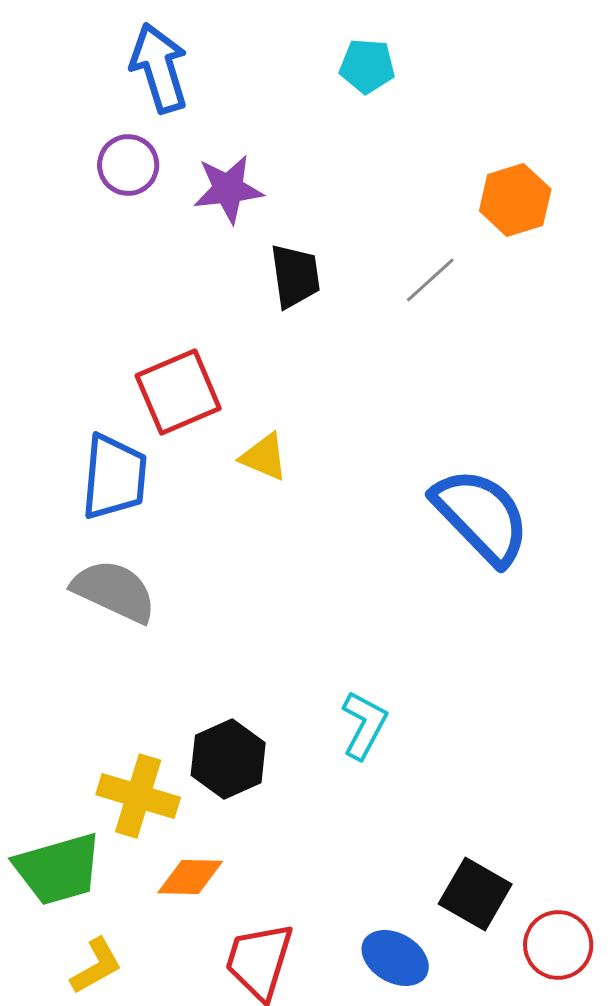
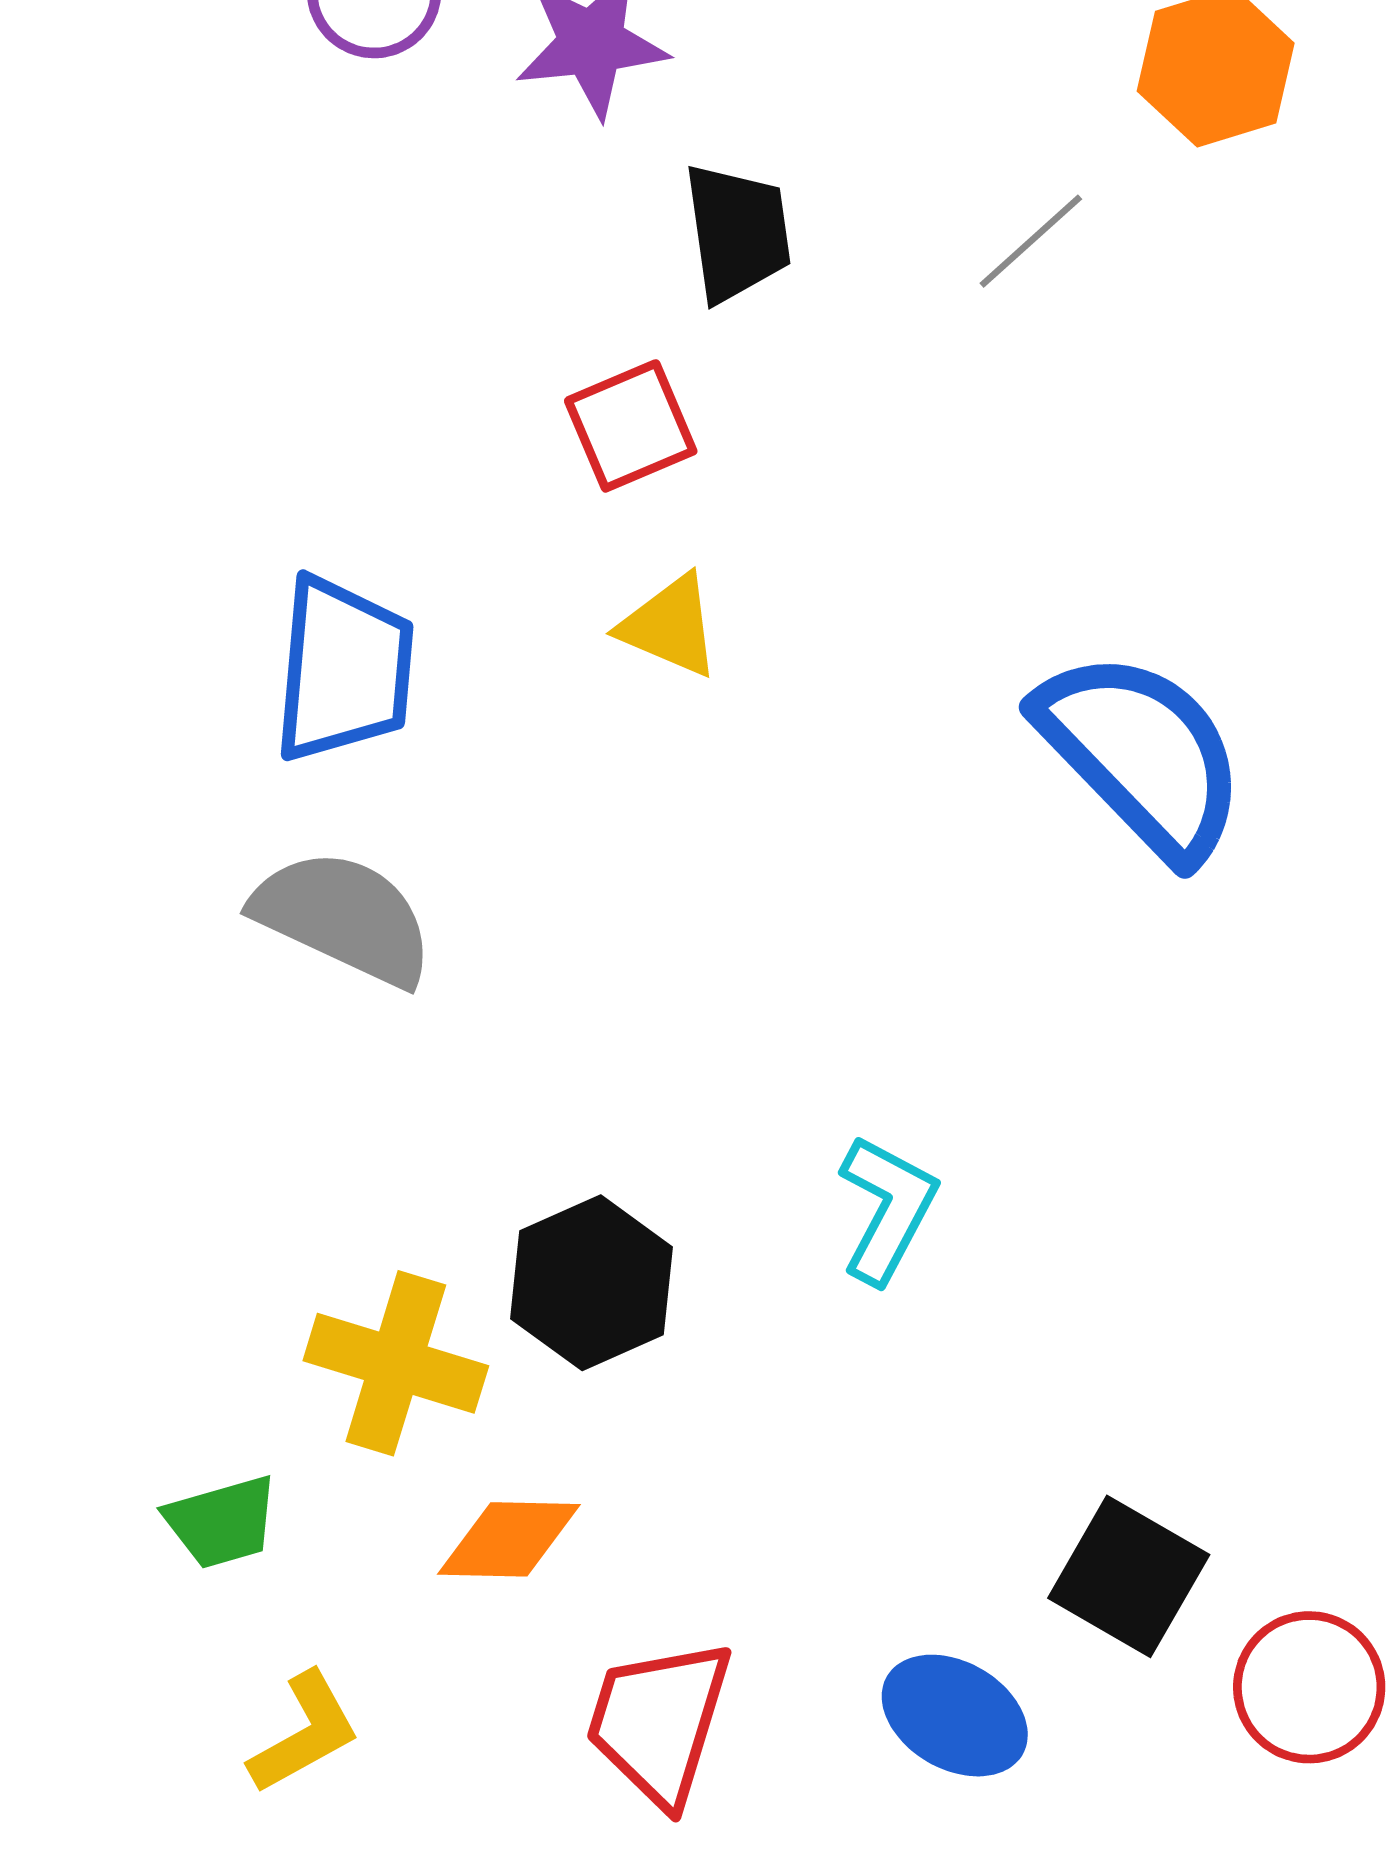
red square: (178, 392) -> (631, 426), moved, size x0.7
green trapezoid: (58, 869) -> (222, 1522), size x0.6

